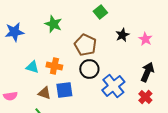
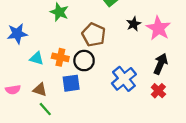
blue star: (14, 32) -> (17, 34), moved
pink star: (145, 39) -> (158, 28), size x1.6
black circle: (89, 69) -> (84, 61), moved
brown triangle: (44, 93) -> (40, 90), moved

